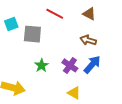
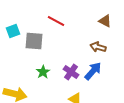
brown triangle: (89, 14) -> (105, 21), moved
brown arrow: (88, 40) -> (98, 47), moved

